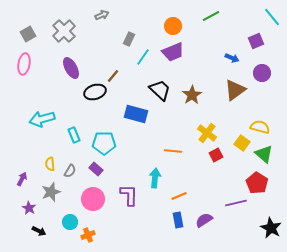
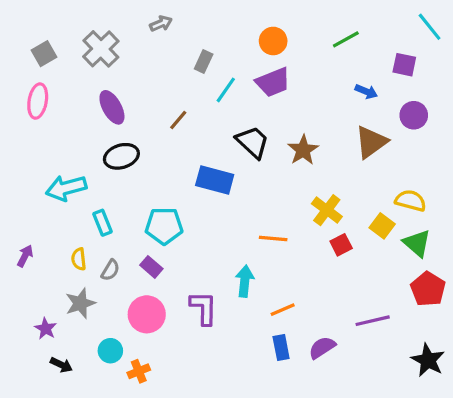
green line: (211, 16) -> (346, 39), moved
purple square: (256, 41) -> (404, 65), turned 35
black ellipse: (95, 92) -> (121, 156), moved
cyan rectangle: (74, 135) -> (102, 223), moved
purple arrow: (22, 179) -> (25, 256), moved
red pentagon: (257, 183) -> (428, 289), moved

